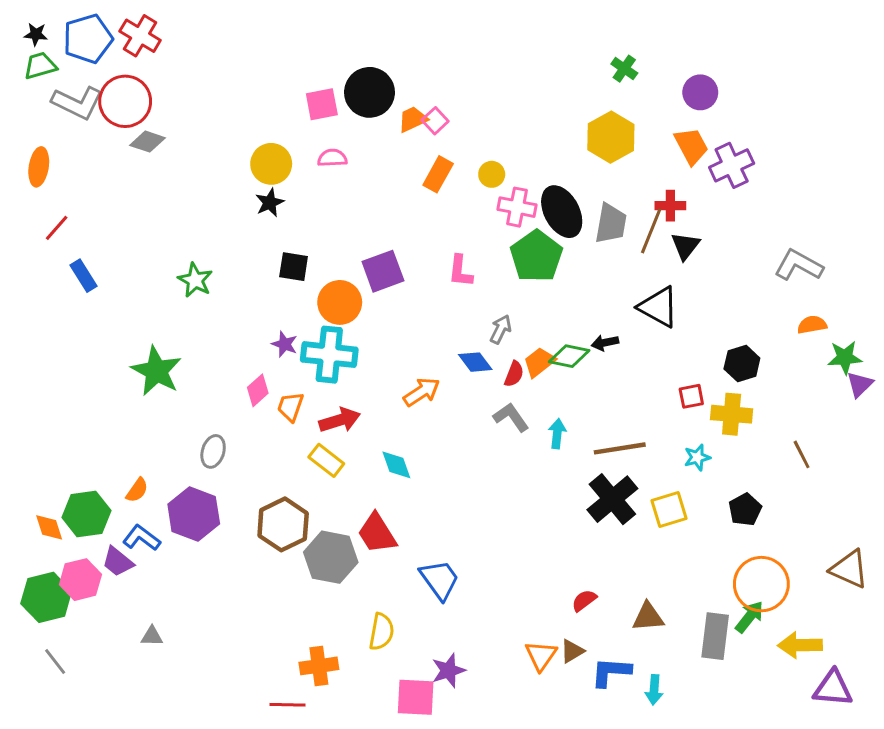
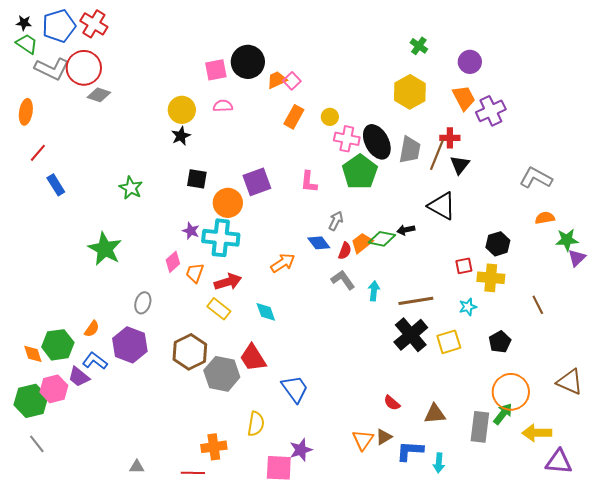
green trapezoid: (40, 66) -> (27, 44), turned 50
red semicircle: (584, 600) -> (392, 403), turned -102
gray triangle: (152, 636) -> (137, 467), moved

